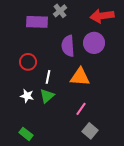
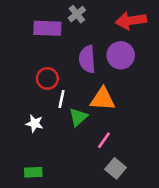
red circle: (28, 62) -> (47, 78), moved
green triangle: (47, 96) -> (78, 117), moved
green rectangle: (26, 134) -> (33, 172), turned -40

